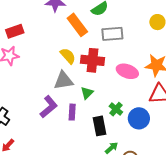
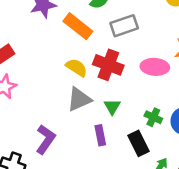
red cross: (92, 60) -> (108, 65), turned 30
purple L-shape: (49, 107) -> (46, 139), moved

